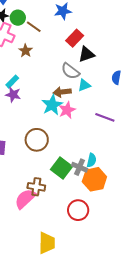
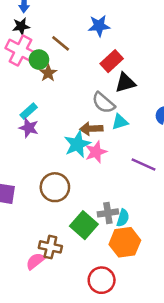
green circle: (18, 18) -> (39, 60), moved
gray cross: (80, 167) -> (108, 213), moved, turned -35
pink semicircle: (25, 199) -> (35, 261), size x0.7

